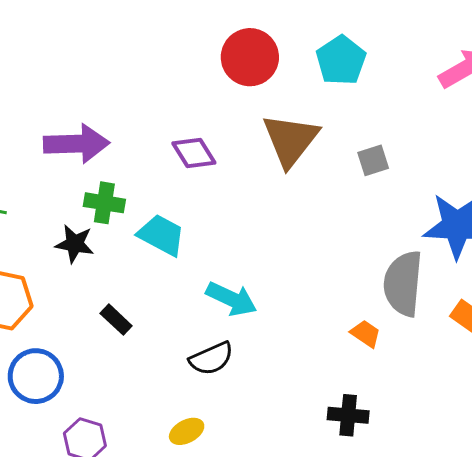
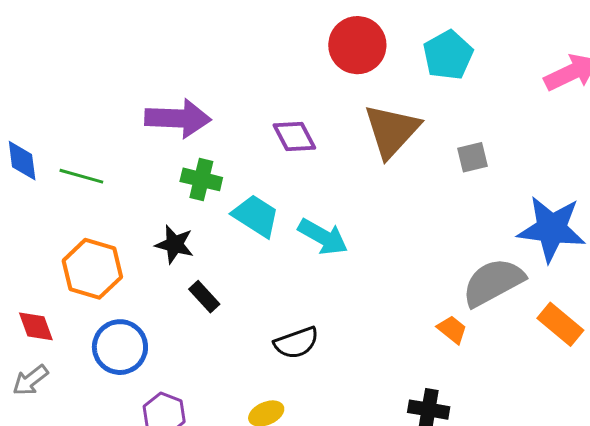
black star: (75, 244) -> (175, 244), moved
gray semicircle: (403, 283) -> (493, 282), turned 52
cyan arrow: (231, 299) -> (323, 237), moved

